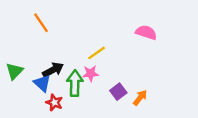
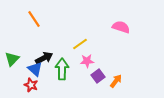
pink star: (91, 74) -> (87, 61), moved
red star: (54, 103) -> (31, 85), moved

